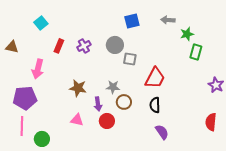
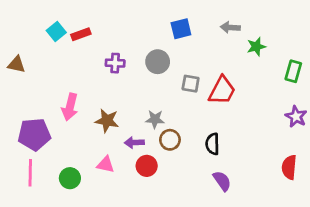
red rectangle: (59, 46) -> (81, 34), moved, turned 48
purple cross: (84, 46) -> (115, 63), turned 32
green rectangle: (196, 52) -> (293, 71), moved
gray square: (130, 59) -> (191, 84), moved
pink arrow: (38, 69) -> (70, 107), moved
red trapezoid: (155, 78) -> (222, 90), moved
purple arrow: (98, 104) -> (134, 143), turned 96
green circle: (42, 139) -> (70, 178), moved

